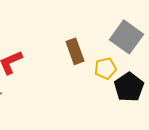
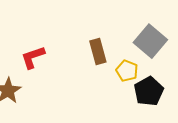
yellow pentagon: (105, 68) -> (127, 71), turned 30

